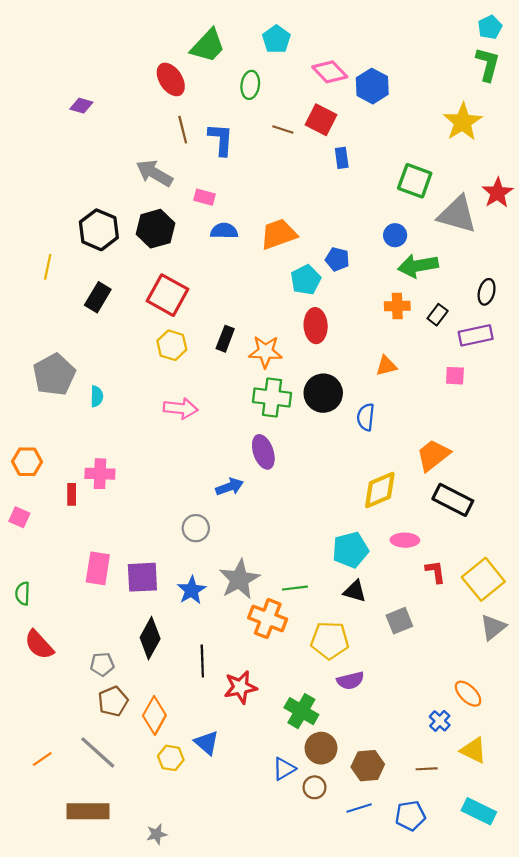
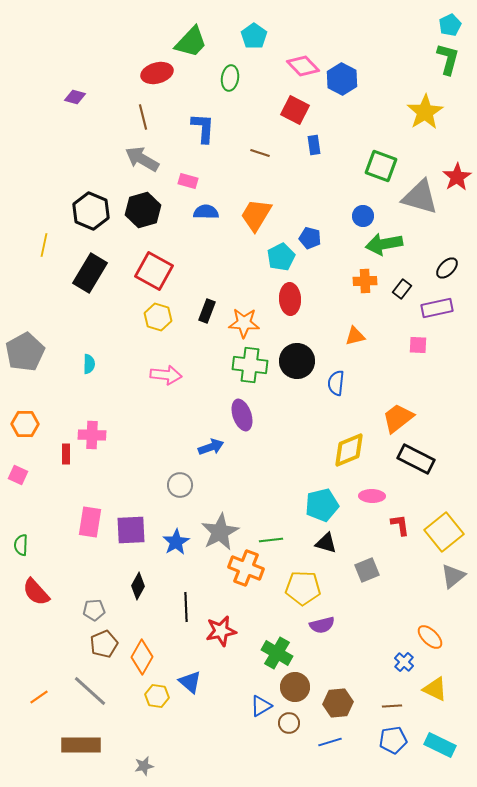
red ellipse: (171, 79) -> (157, 73), turned -72
brown line: (183, 130) -> (143, 117), moved
brown line: (283, 130) -> (260, 153), moved
orange trapezoid: (279, 234) -> (256, 215), turned -39
black ellipse: (487, 292) -> (447, 268), turned 30
black rectangle: (98, 297) -> (90, 273), size x1.4
gray pentagon: (54, 375) -> (25, 352), moved
black diamond: (150, 638) -> (138, 586), size x0.7
blue pentagon: (410, 816) -> (393, 740), moved

